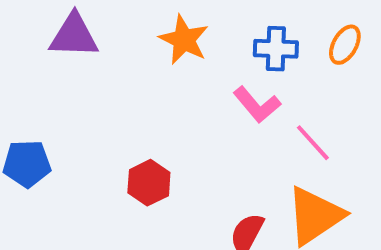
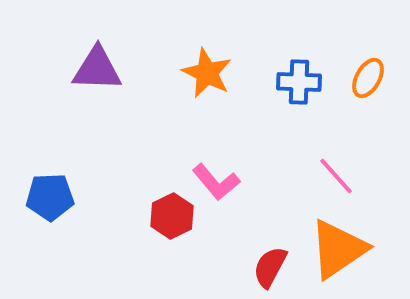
pink L-shape: (257, 105) -> (216, 182), moved

